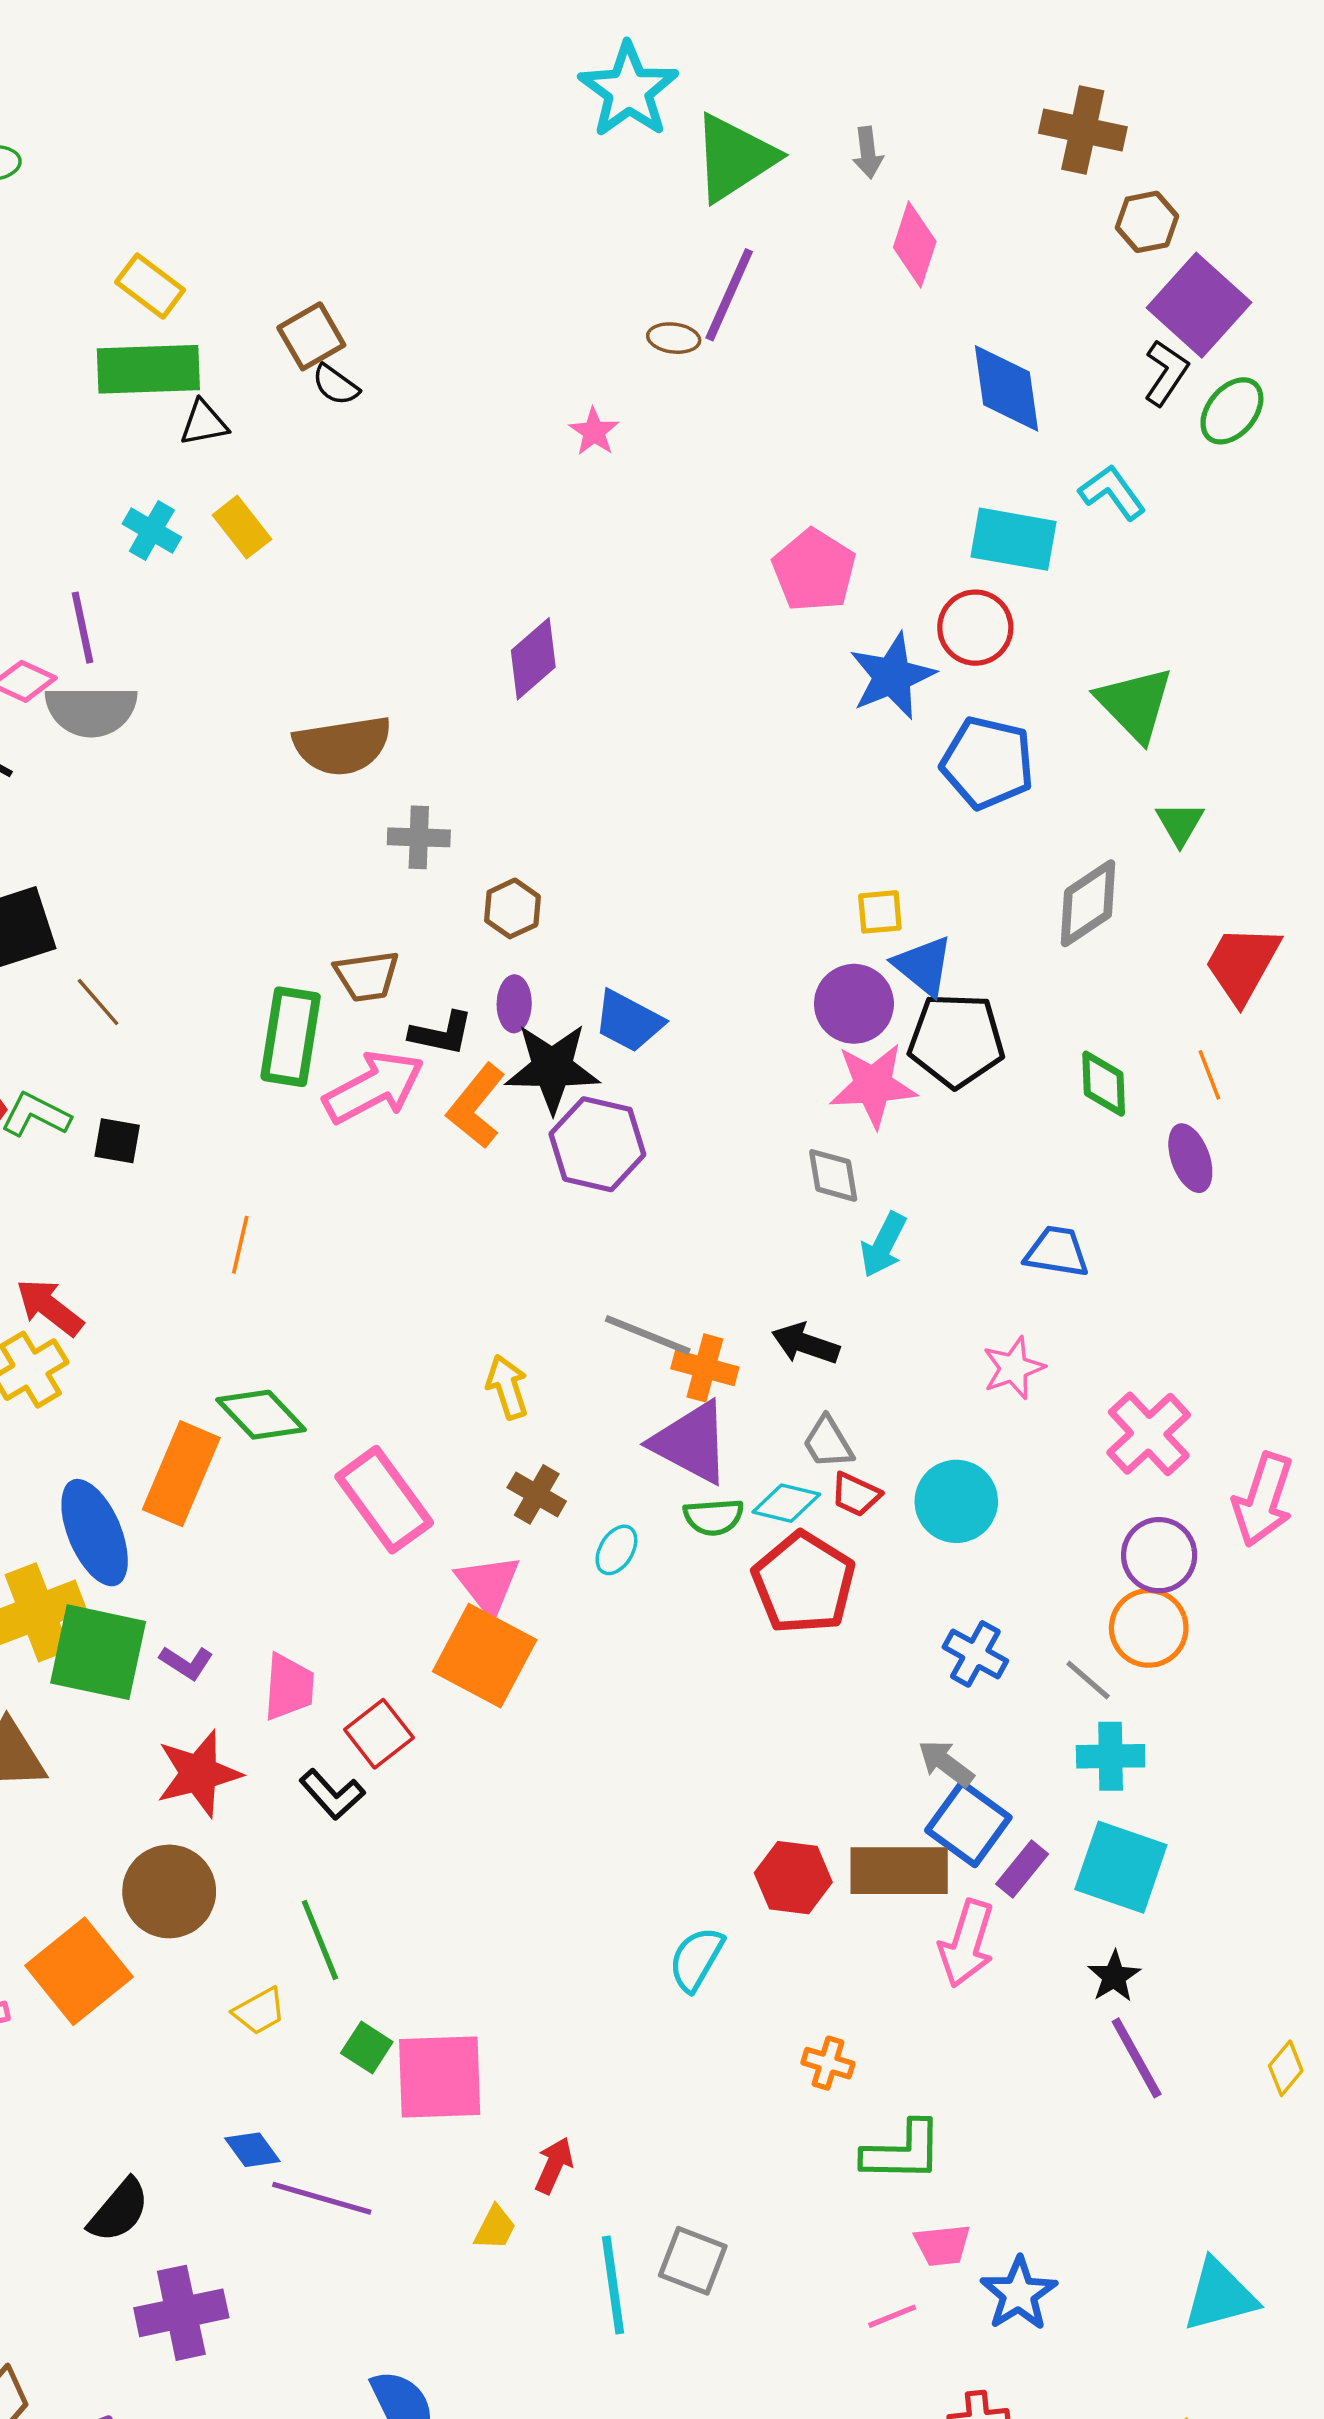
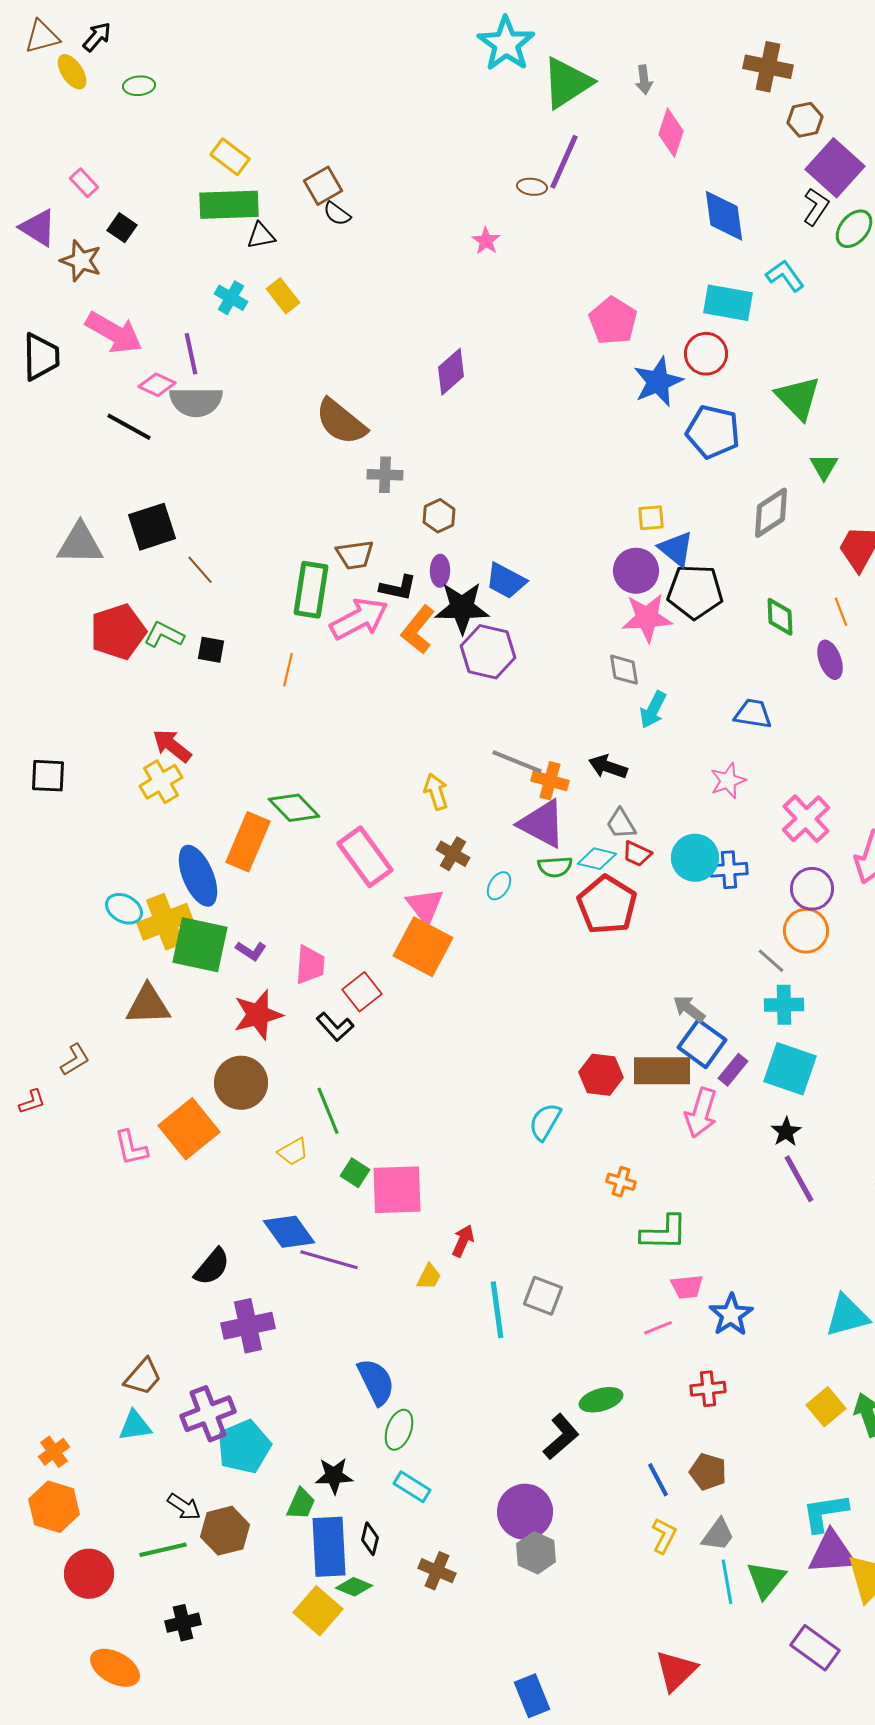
brown semicircle: (343, 745) -> (341, 422), turned 48
orange line: (240, 1245) -> (288, 670), moved
blue cross: (975, 1654) -> (729, 870), moved, turned -33
blue diamond: (252, 2150) -> (289, 1232), size x1.6

